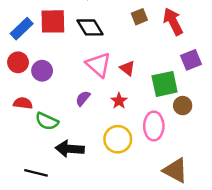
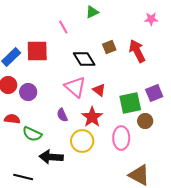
black diamond: (90, 27) -> (84, 59), moved
purple square: (191, 60) -> (154, 93), moved
purple semicircle: (83, 98) -> (62, 115), turned -64
red star: (119, 101) -> (92, 117), size x1.5
yellow circle: (118, 139) -> (82, 141), moved

